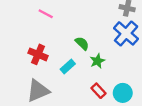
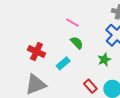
pink line: (46, 14) -> (72, 23), moved
green star: (97, 61) -> (104, 60), moved

